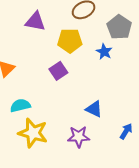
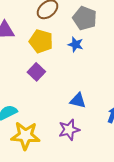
yellow pentagon: (70, 41) -> (41, 41), turned 30

